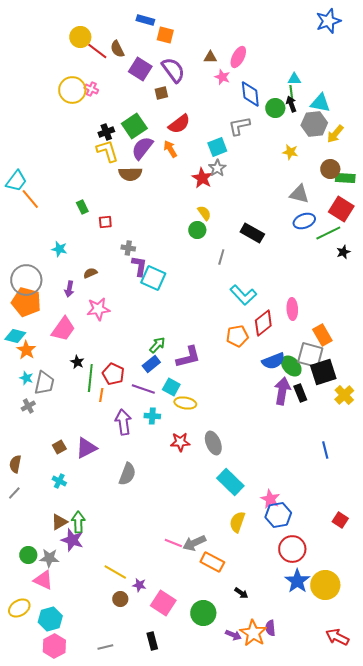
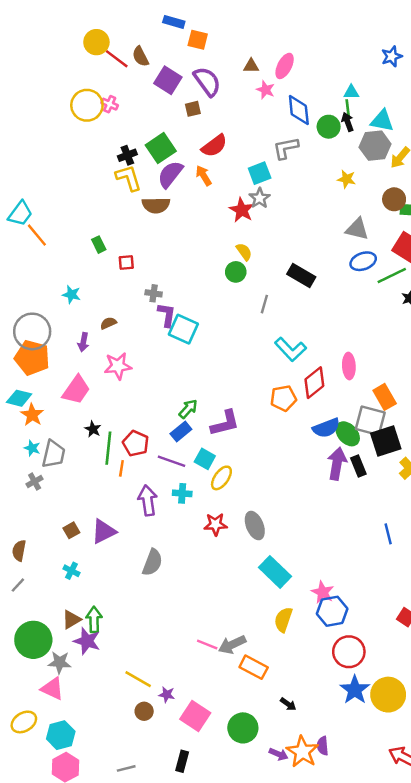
blue star: (328, 21) -> (392, 56), moved, size x0.7
yellow ellipse: (185, 403) -> (221, 478), turned -65
green circle: (28, 555) -> (33, 640), moved, size x1.8
black rectangle: (152, 641) -> (182, 761), turned 30

